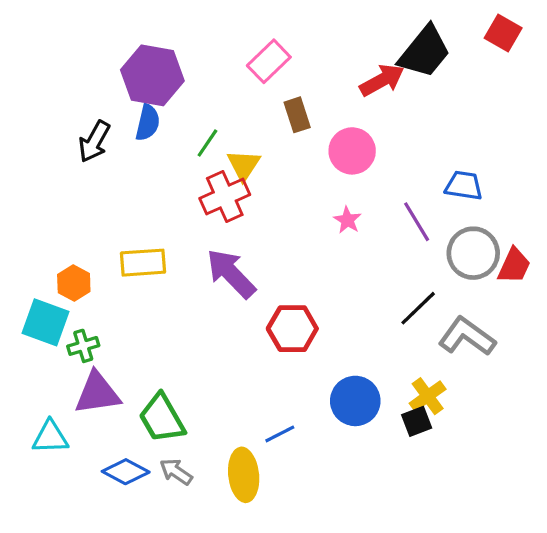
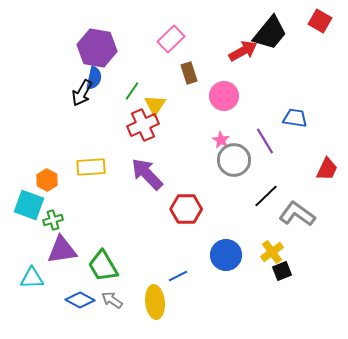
black arrow: (94, 141) -> (82, 93), moved
gray circle: (473, 253) -> (234, 160), moved
black square: (417, 421) -> (282, 271), moved

